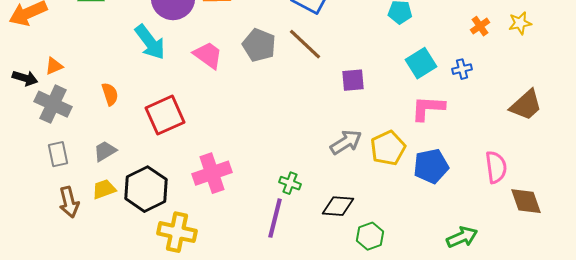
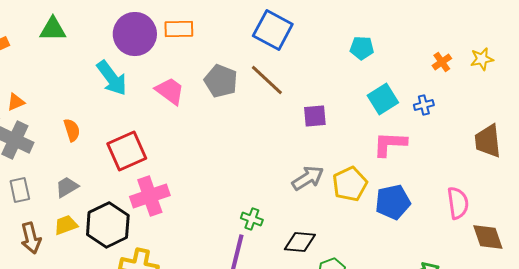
brown trapezoid: (526, 105) -> (488, 141), turned 126
pink cross: (212, 173) -> (150, 196), moved

